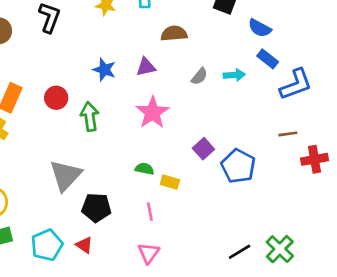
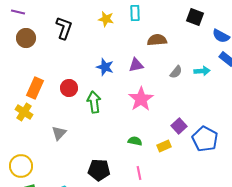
gray triangle: (66, 175) -> (59, 133), moved, size x0.6
yellow rectangle: (170, 182) -> (164, 146), moved, turned -40

